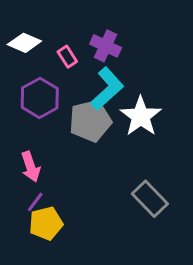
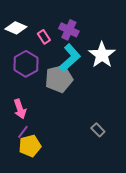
white star: (141, 116) -> (102, 55), moved
gray rectangle: (150, 199) -> (98, 130), size x0.6

